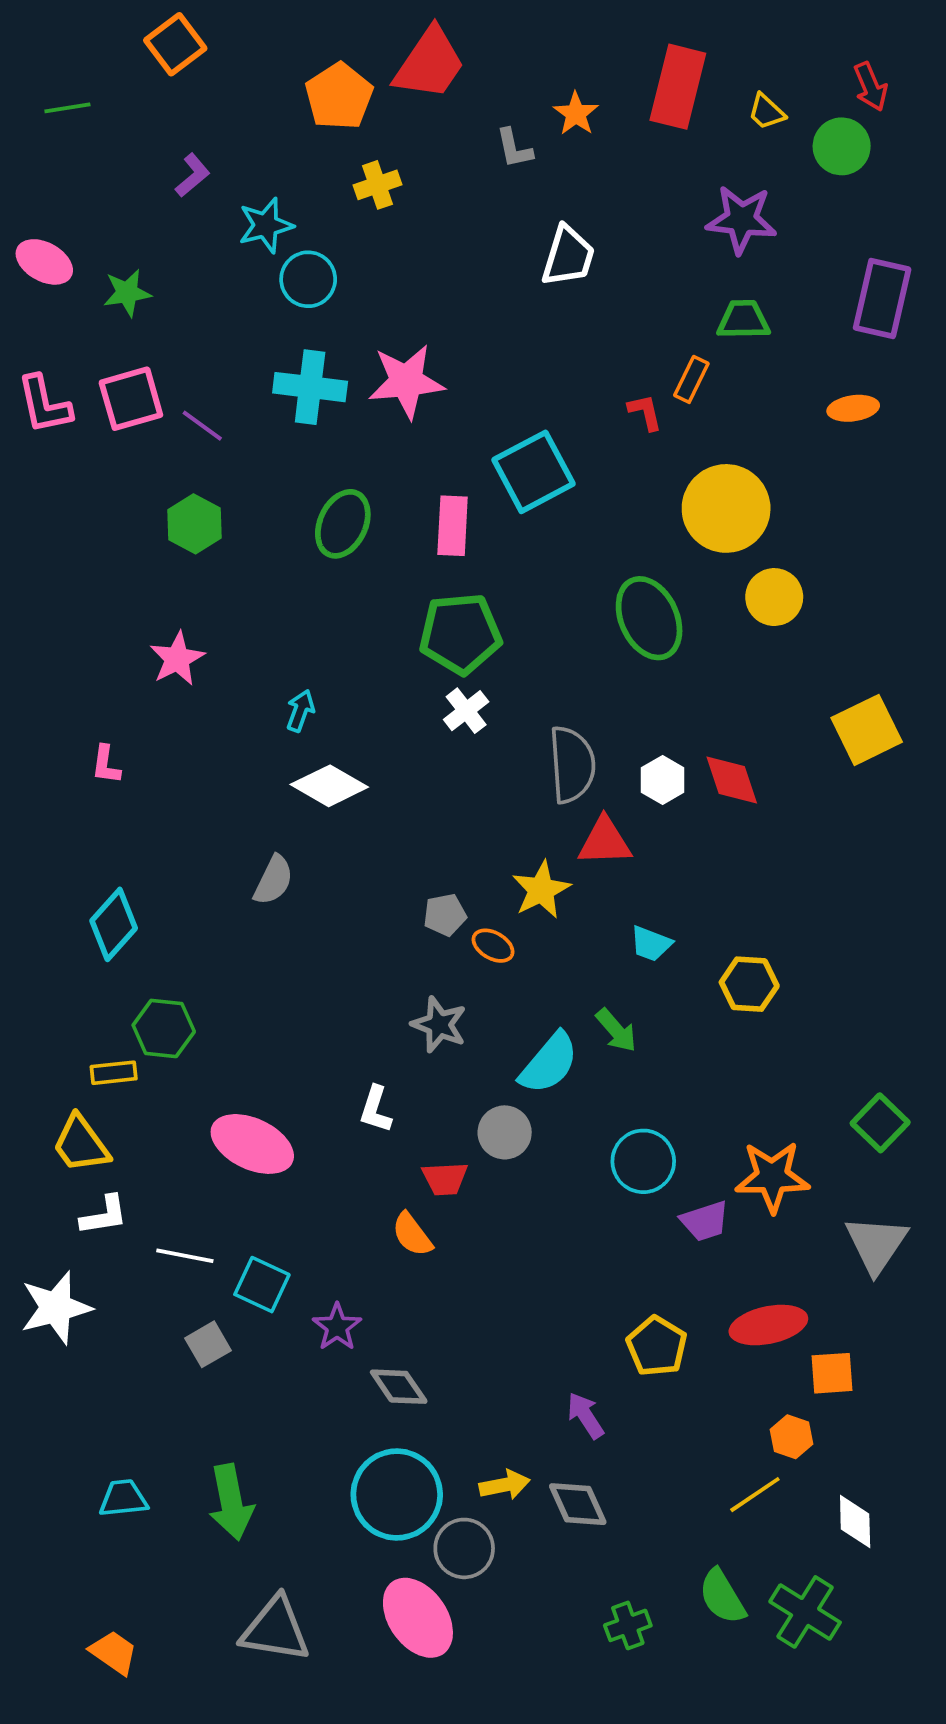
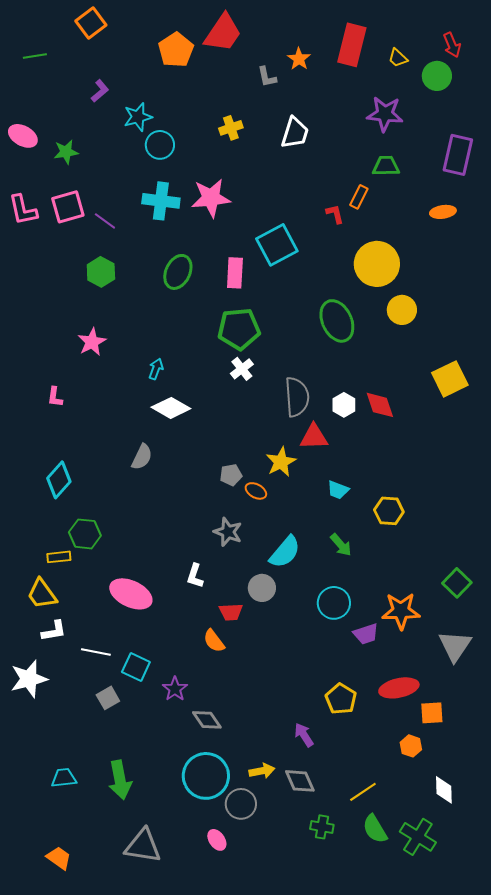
yellow cross: (377, 185) -> (231, 128), moved
green arrow: (616, 1030) -> (341, 545), moved
yellow line: (755, 1495) -> (363, 792), moved
pink ellipse: (418, 1618) -> (217, 840), size x0.5
green cross: (628, 1625) -> (322, 827), moved, turned 30

